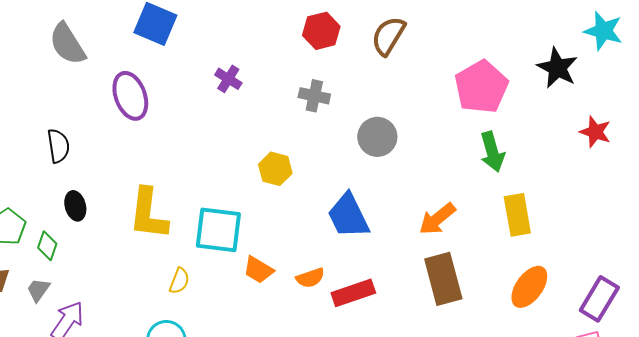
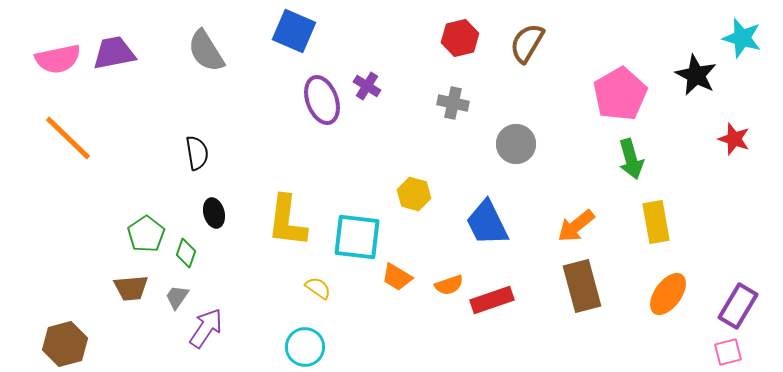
purple ellipse: (130, 96) -> (322, 100), moved
yellow hexagon: (275, 169) -> (414, 194), moved
yellow semicircle: (179, 281) -> (318, 288), turned -76

